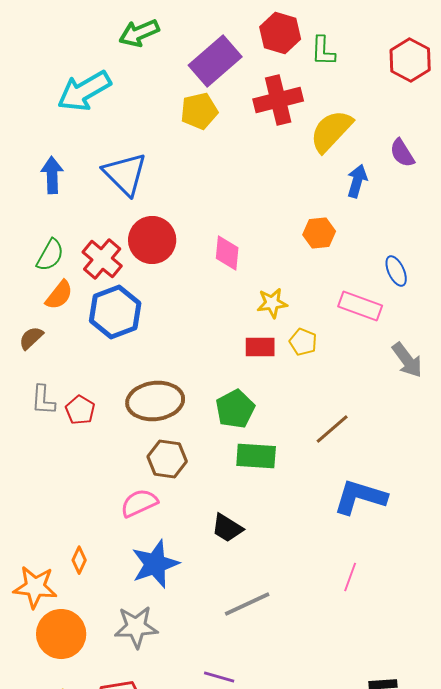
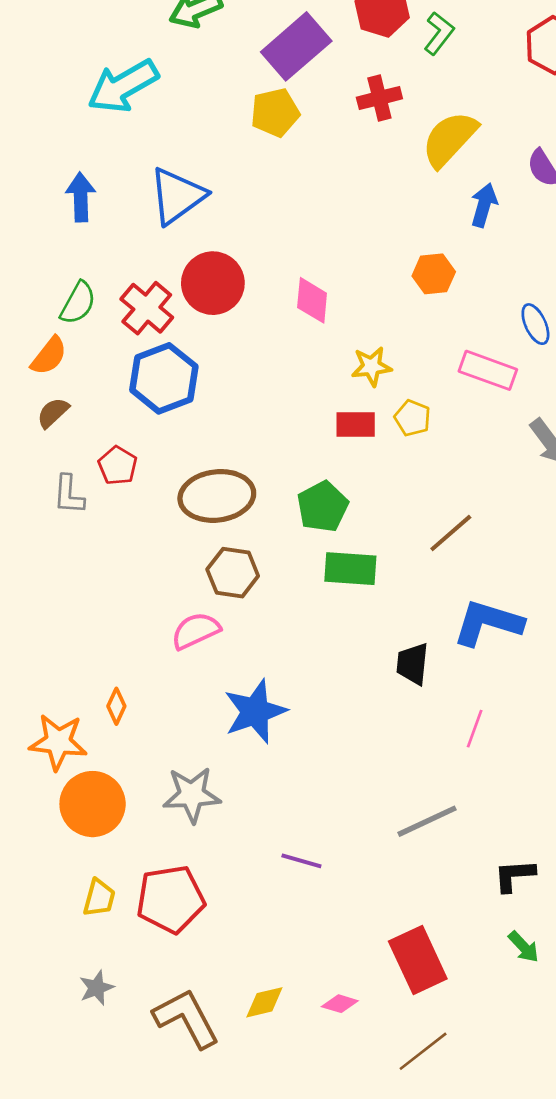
green L-shape: (323, 51) -> (439, 33), turned -144
red cross: (278, 100) -> (379, 98), size x0.7
blue triangle: (125, 174) -> (177, 196), turned 39
orange semicircle: (59, 295) -> (49, 356), moved
red pentagon: (80, 410) -> (118, 466), moved
black trapezoid: (227, 528) -> (412, 664), moved, turned 64
blue star: (155, 564) -> (255, 711), moved
gray line: (247, 604) -> (427, 821), moved

